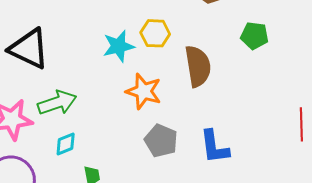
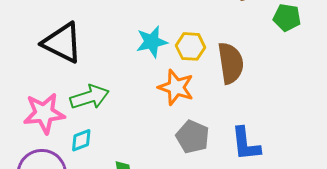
yellow hexagon: (155, 33) -> (191, 46), moved
green pentagon: (254, 36) -> (287, 18), moved
cyan diamond: (66, 144) -> (81, 140), moved

